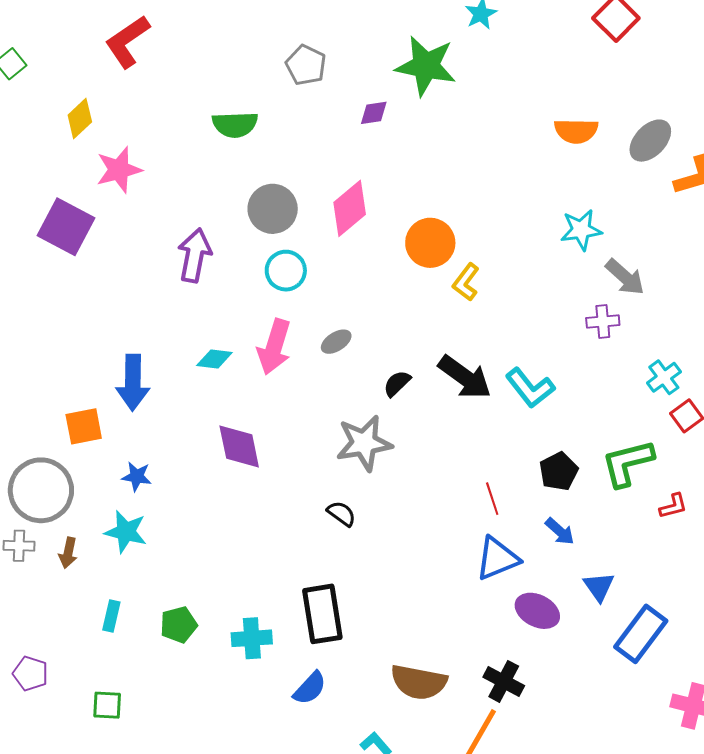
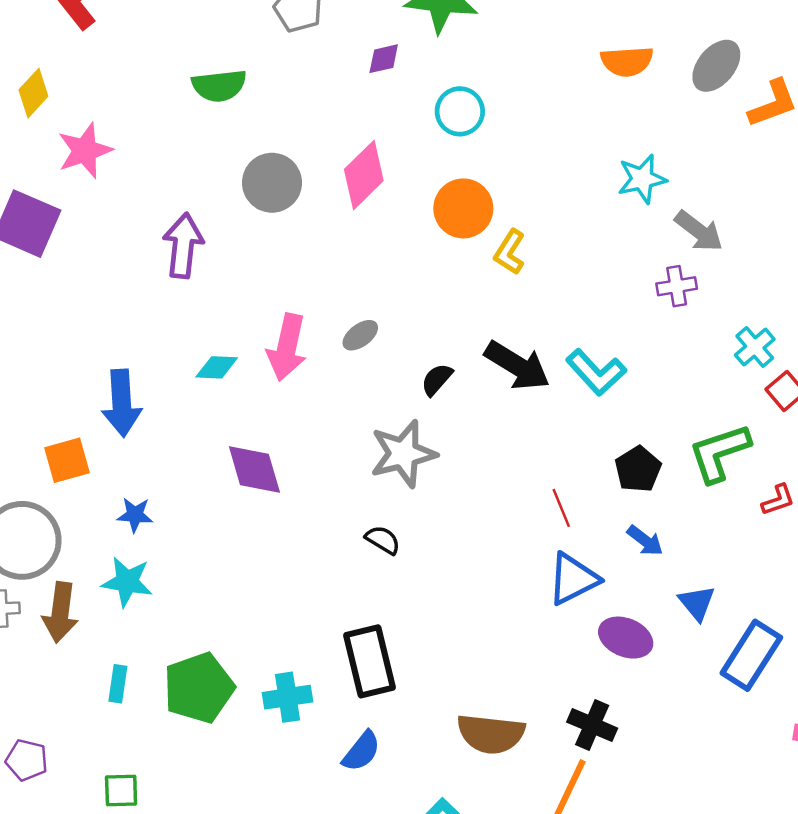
cyan circle: (286, 271) -> (460, 111), moved
brown arrow: (68, 553) -> (60, 612), size x1.6
green pentagon: (179, 625) -> (199, 688), size x1.6

